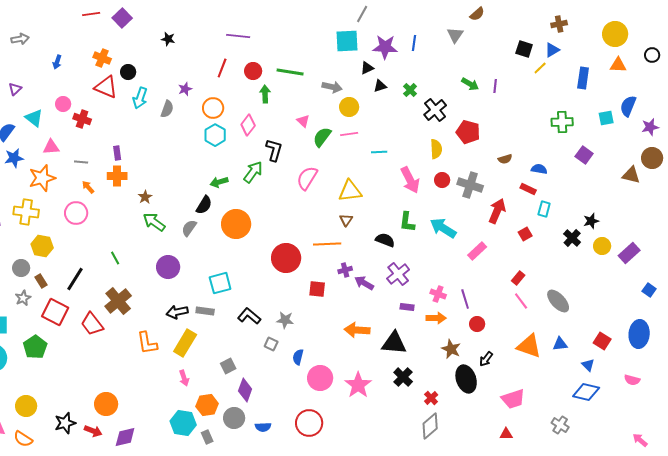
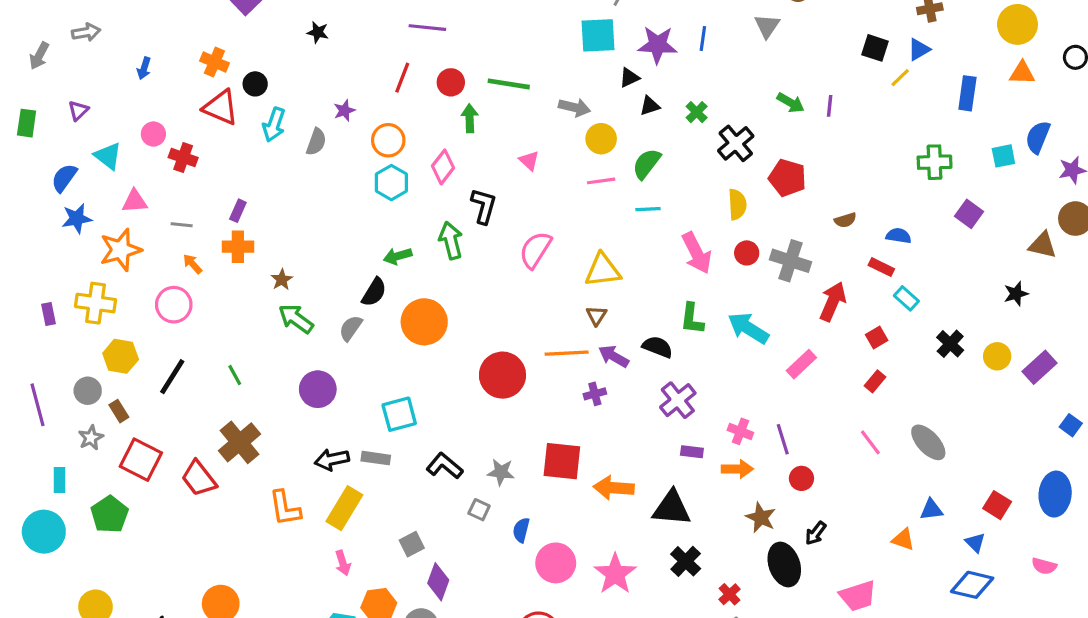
green semicircle: (322, 137) -> (647, 164), moved
purple rectangle: (117, 153) -> (238, 211), turned 32
green arrow: (253, 172) -> (451, 240), turned -50
cyan rectangle: (544, 209) -> (906, 298), turned -63
black star: (591, 221) -> (1016, 294), moved
red rectangle: (518, 278) -> (875, 381), moved
black line: (75, 279) -> (172, 377), moved
purple arrow: (364, 283) -> (614, 356), moved
red square: (317, 289) -> (562, 461), moved, size x1.5
orange triangle: (529, 346) -> (903, 539), moved, size x0.6

